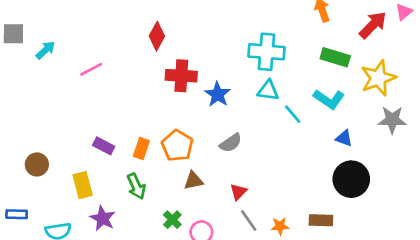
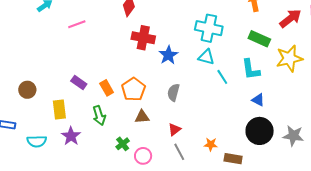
cyan L-shape: (329, 99) -> (251, 69), turned 40
gray star: (392, 120) -> (293, 136), moved
gray semicircle: (231, 143) -> (173, 92), turned 132
orange rectangle: (141, 148) -> (107, 88), turned -56
orange star: (280, 226) -> (211, 144), moved

